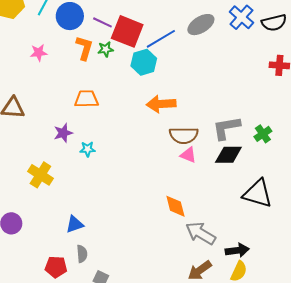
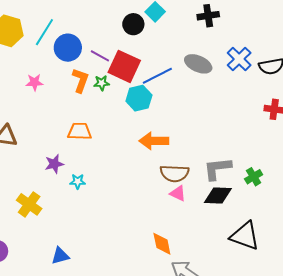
gray ellipse: (201, 25) -> (198, 64), turned 52

